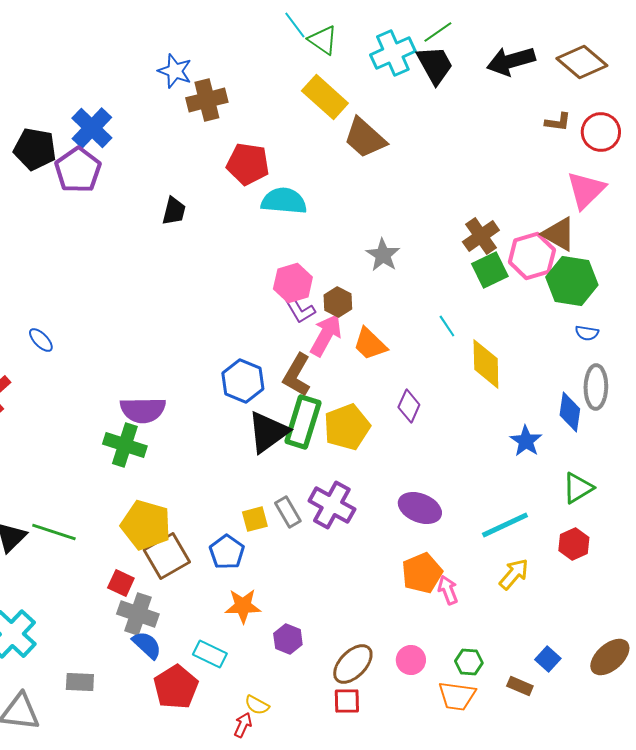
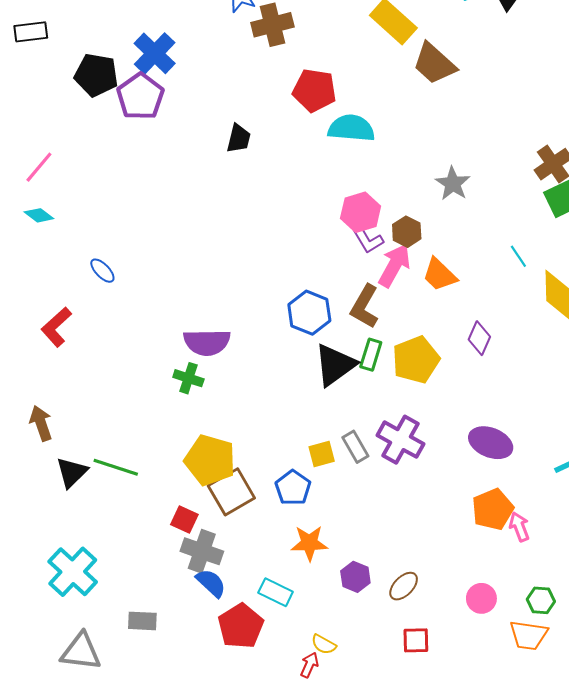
green rectangle: (303, 422) -> (371, 355), size x0.6
green cross: (125, 445) -> (188, 378), size x0.7
brown ellipse: (353, 664) -> (404, 586), moved, size x0.7

